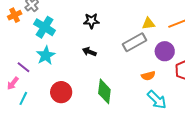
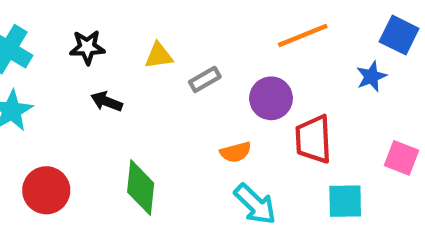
black star: (91, 21) -> (87, 47), moved
yellow triangle: (148, 23) -> (159, 56), moved
gray rectangle: (134, 42) -> (205, 79), size x0.6

